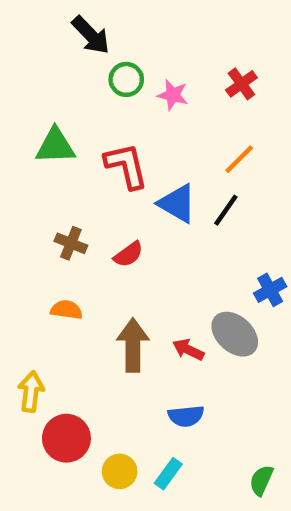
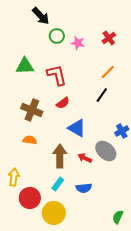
blue triangle: (177, 203) -> (77, 128), moved
brown cross: (71, 243) -> (32, 110), size x1.5
red semicircle: (128, 254) -> (63, 103), moved
yellow circle: (120, 471) -> (54, 213), size x1.5
cyan rectangle: (168, 474) -> (58, 184), moved

